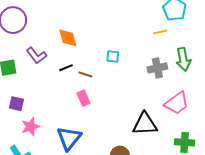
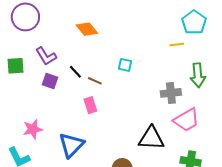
orange diamond: (68, 38) -> (87, 29), moved, turned -30
black line: (66, 68) -> (75, 72), turned 64
gray cross: (157, 68) -> (171, 93), moved
purple square: (16, 104) -> (50, 81), moved

